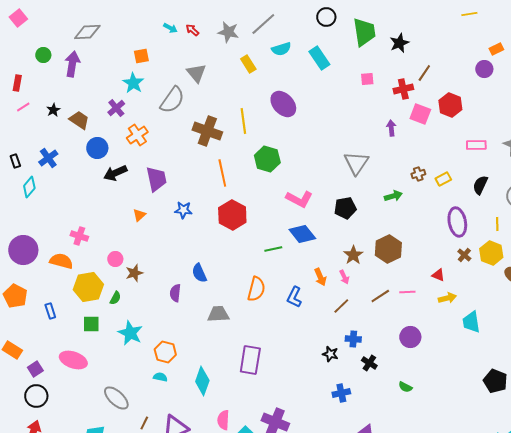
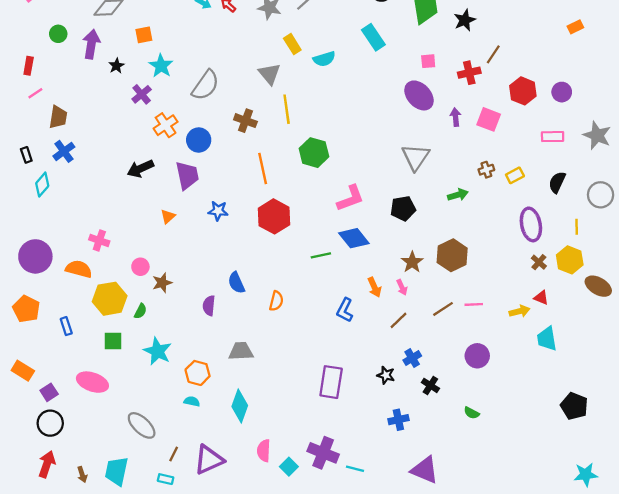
cyan semicircle: (281, 49) -> (324, 59), moved
orange square: (141, 56) -> (144, 35), moved
purple circle: (484, 69) -> (562, 92), moved
gray triangle: (196, 73) -> (269, 74), moved
purple ellipse: (283, 104) -> (419, 95), moved
black star: (53, 110) -> (116, 66), moved
pink square: (420, 114) -> (489, 119), moved
brown trapezoid: (79, 120) -> (58, 117), moved, turned 65
brown cross: (207, 131) -> (245, 121), size x0.7
blue circle: (97, 148) -> (199, 140), moved
pink L-shape: (299, 199) -> (350, 198), turned -48
red triangle: (438, 275) -> (541, 298), moved
orange semicircle: (256, 289) -> (276, 301), moved, size x0.7
gray trapezoid: (218, 314) -> (241, 351), moved
blue cross: (353, 339) -> (412, 358), turned -35
purple rectangle: (250, 360) -> (331, 382), moved

